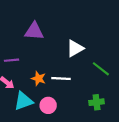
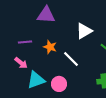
orange star: (38, 79) -> (50, 47), moved
white line: (61, 79) -> (71, 59), turned 42

